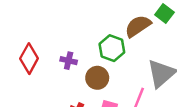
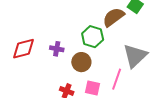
red diamond: (29, 59) -> (23, 49), turned 50

